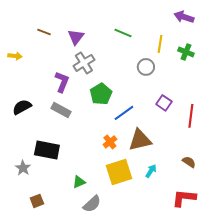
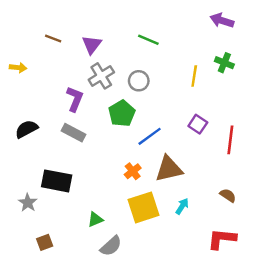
yellow line: (160, 44) -> (194, 76), moved
gray circle: (146, 67) -> (139, 81), moved

